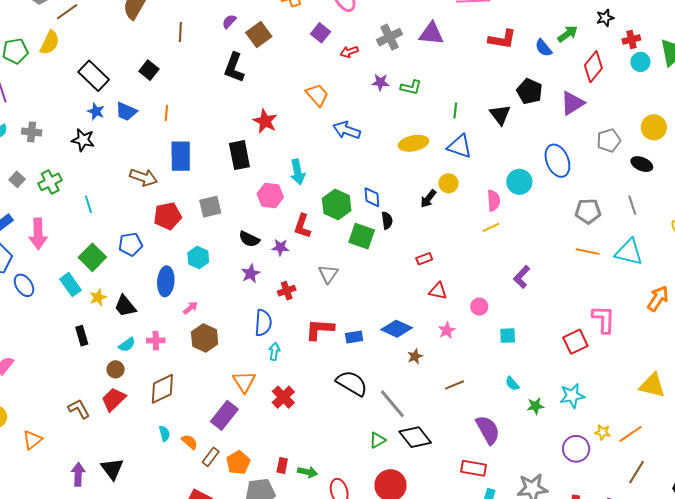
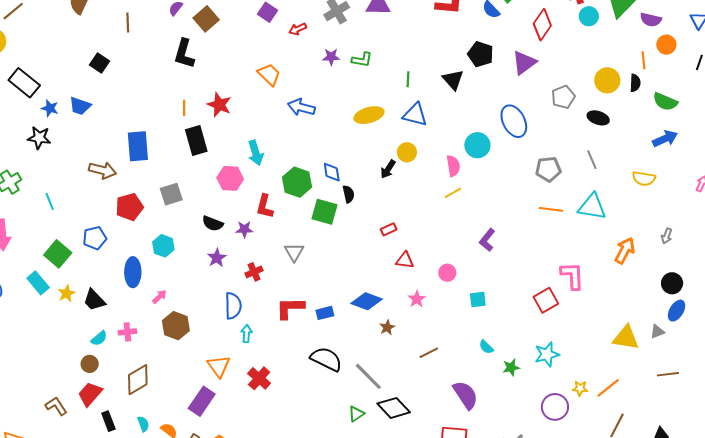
black rectangle: (94, 76) -> (24, 83), moved
orange line: (166, 113) -> (184, 108), moved
black rectangle: (82, 336) -> (108, 421), moved

